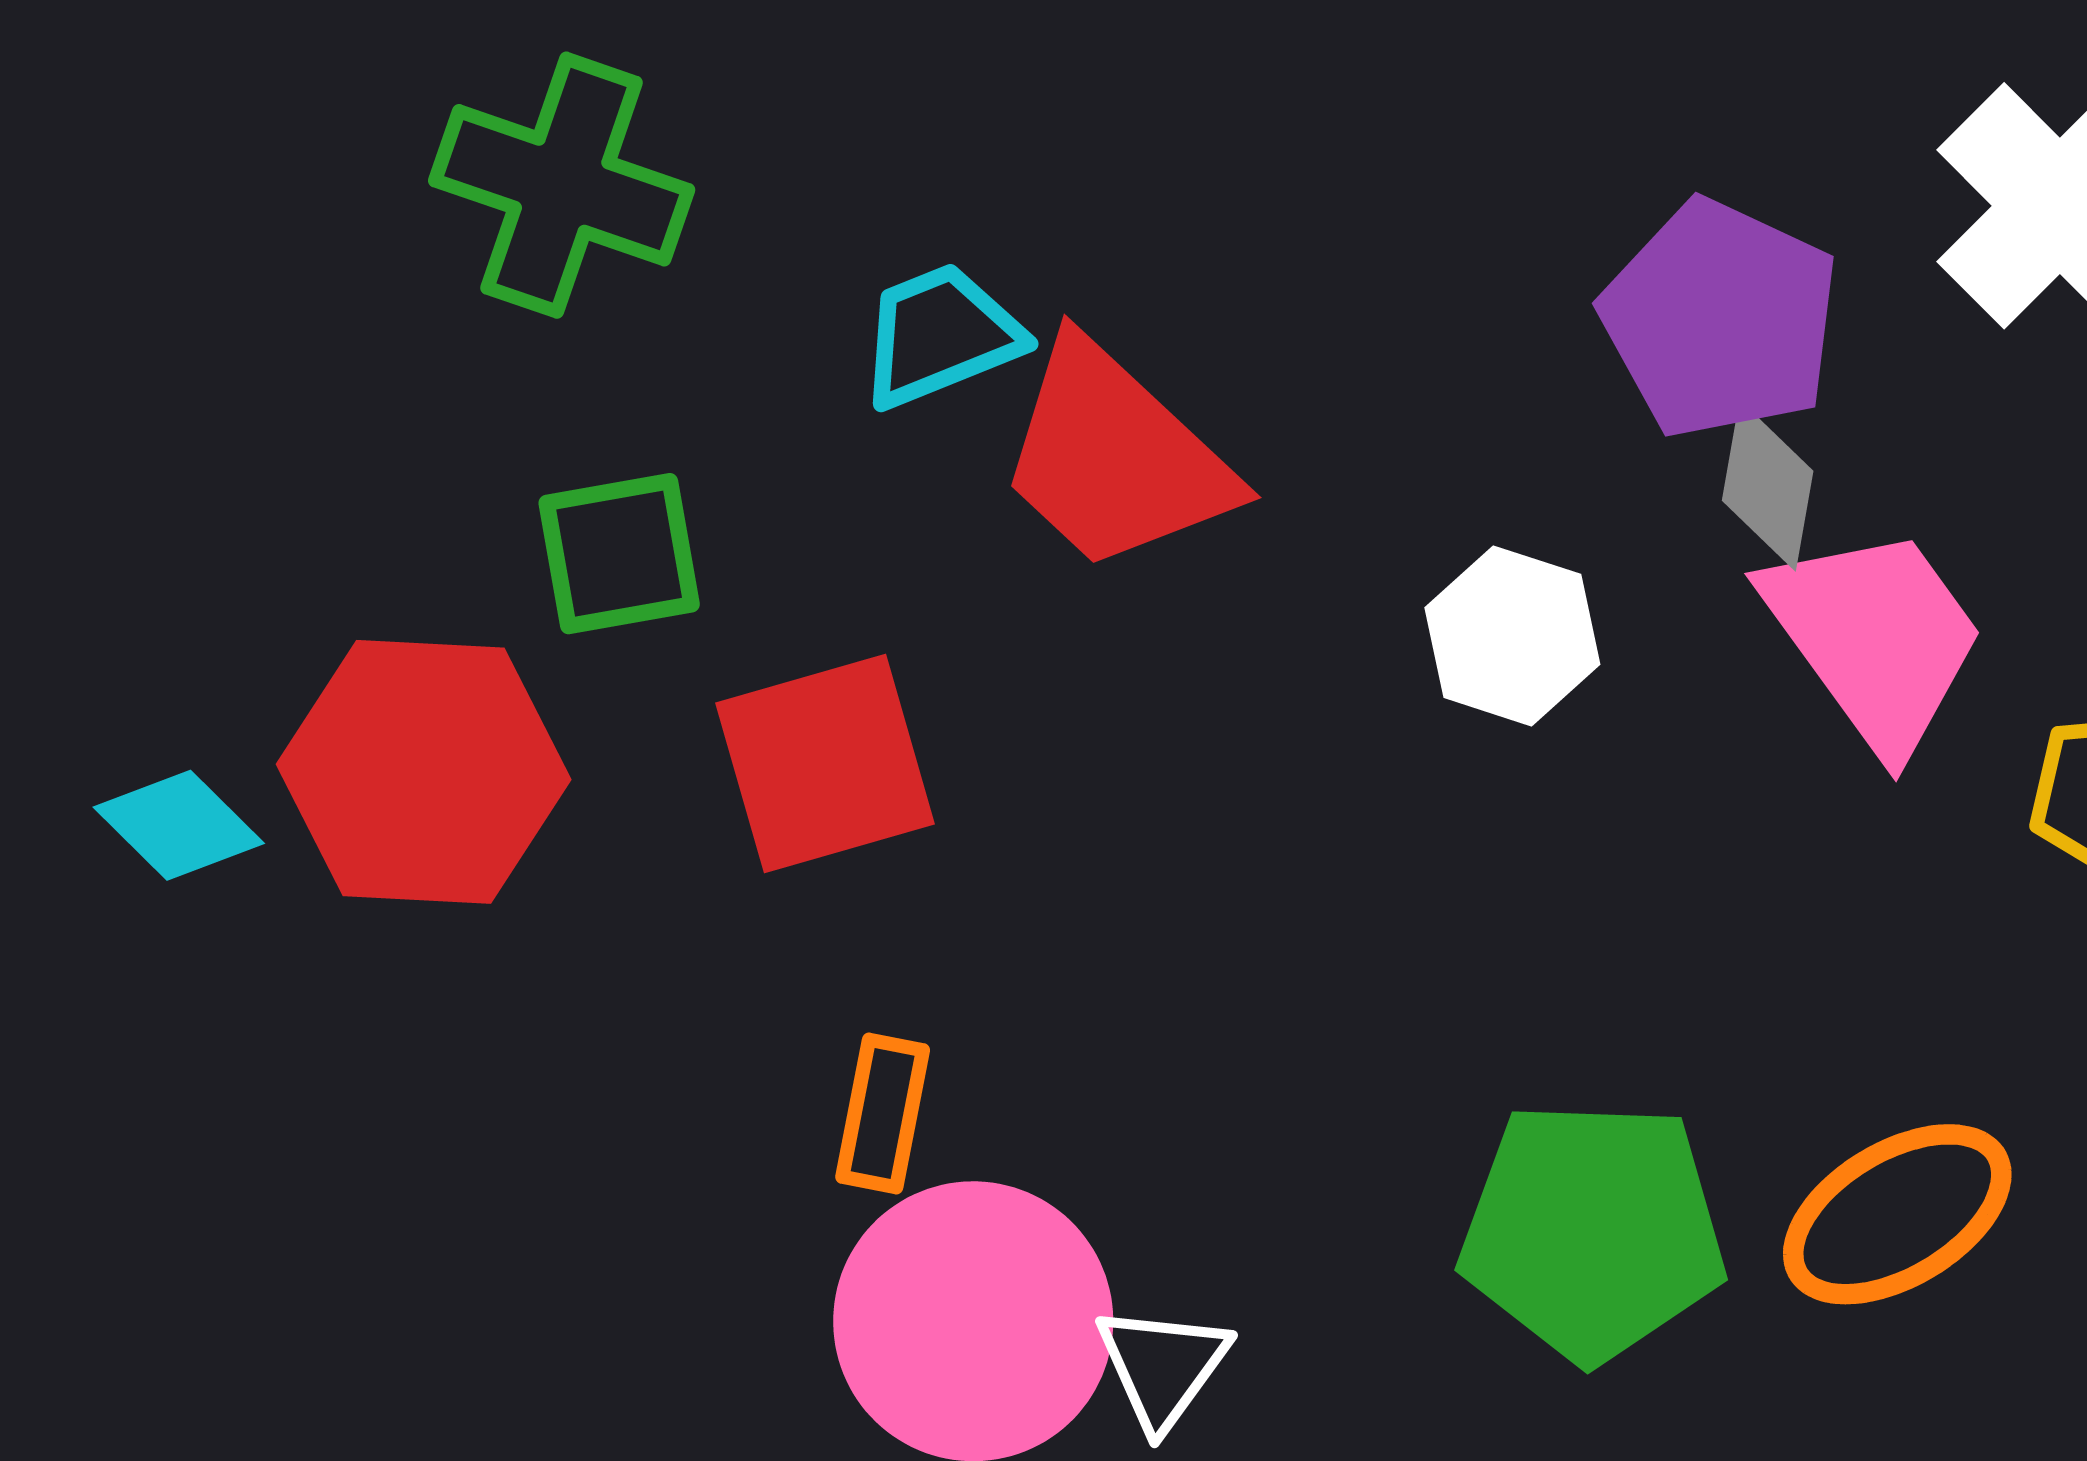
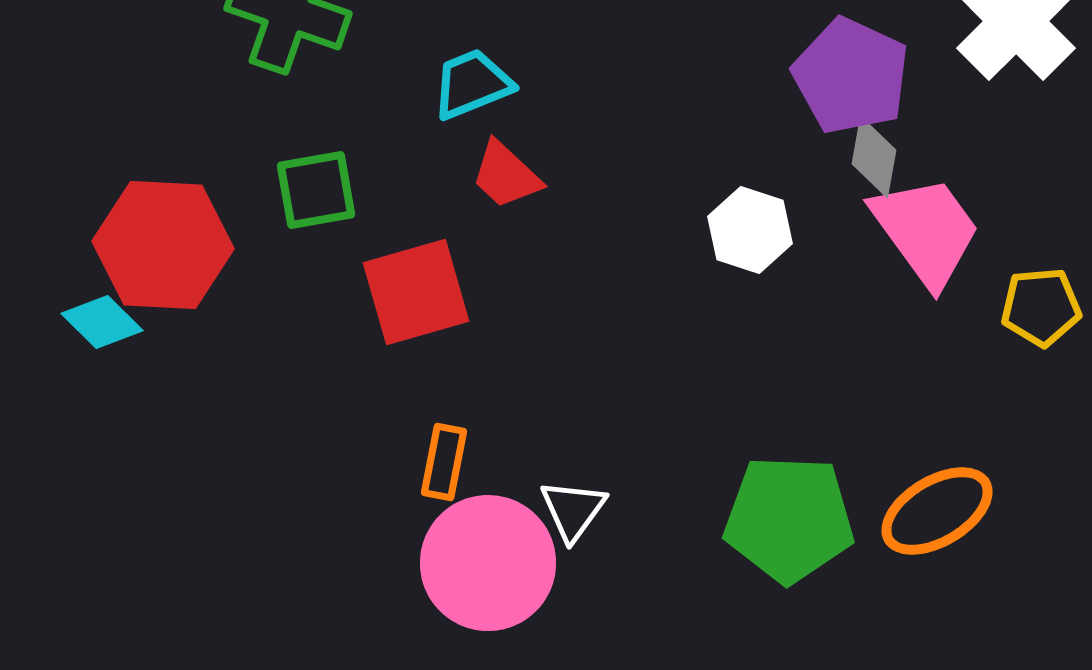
red trapezoid: (1115, 457) -> (506, 175), moved, size x0.6
red hexagon: (424, 772) -> (163, 245), moved
white triangle: (1163, 1367) -> (573, 510), moved

